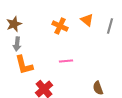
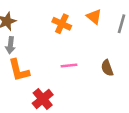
brown semicircle: (98, 88) -> (107, 68), moved

